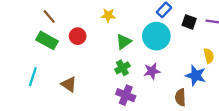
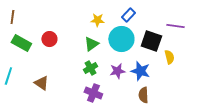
yellow star: (108, 15) -> (97, 20), moved
brown line: (49, 16) -> (12, 17), moved, turned 48
black square: (189, 22) -> (151, 41), moved, size x1.5
blue star: (196, 75) -> (140, 71), moved

